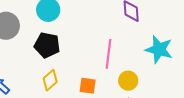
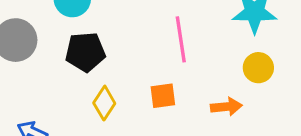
yellow circle: (128, 81) -> (258, 68), moved

